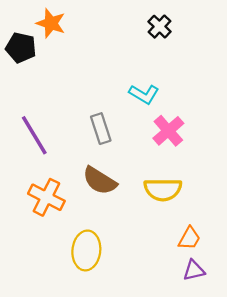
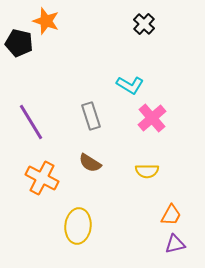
brown semicircle: (100, 181) -> (90, 163), size x0.7
yellow semicircle: (163, 190) -> (147, 171), size x0.7

